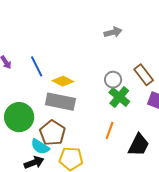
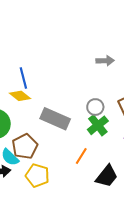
yellow diamond: (63, 81) -> (20, 96), moved
gray rectangle: (60, 102) -> (55, 119), moved

